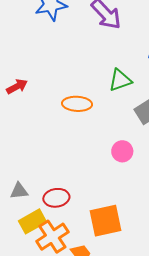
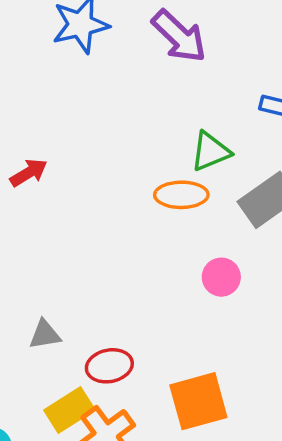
orange ellipse: (77, 104) -> (181, 195), moved
gray triangle: (19, 191) -> (45, 335), moved

